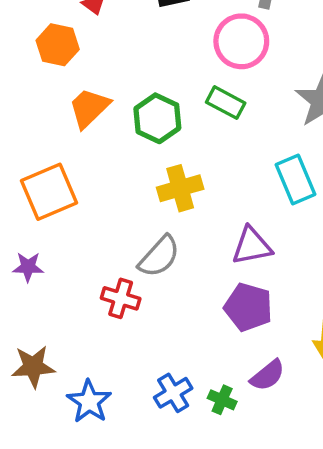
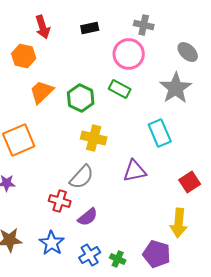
yellow cross: (180, 188) -> (94, 138), turned 30
purple pentagon: (248, 307) -> (157, 254), moved
purple semicircle: (268, 375) -> (88, 217), moved
blue star: (89, 402) -> (52, 243), moved

